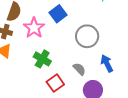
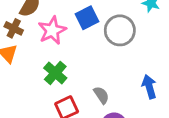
gray circle: (87, 36) -> (120, 30), moved
blue arrow: (107, 63) -> (149, 87), moved

